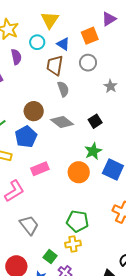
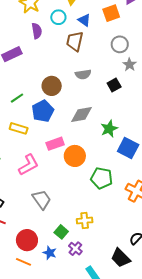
gray circle: (88, 63) -> (120, 44), moved
gray semicircle: (63, 89) -> (83, 74), moved, turned 98
black square: (95, 121) -> (114, 85), moved
gray diamond: (62, 122) -> (82, 114), moved, turned -50
orange circle: (79, 172) -> (75, 156), moved
green pentagon: (77, 221) -> (101, 178), moved

